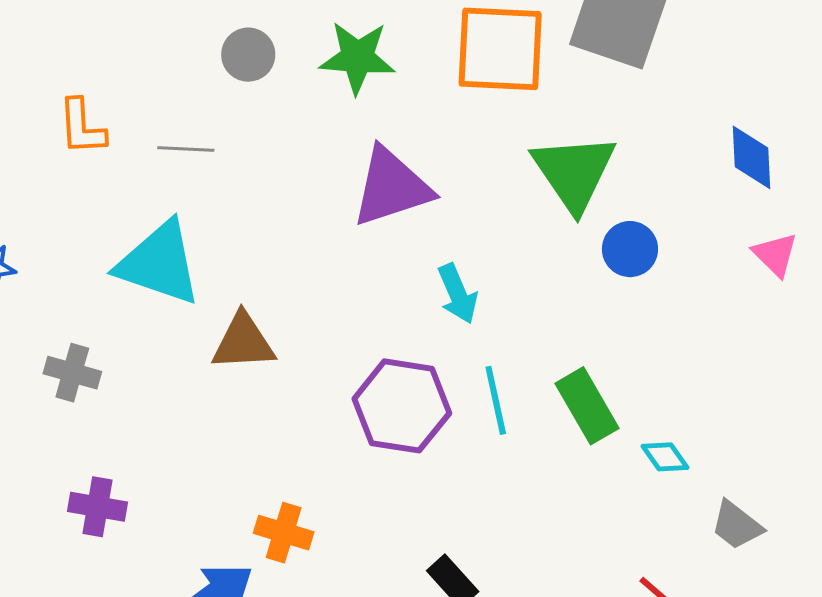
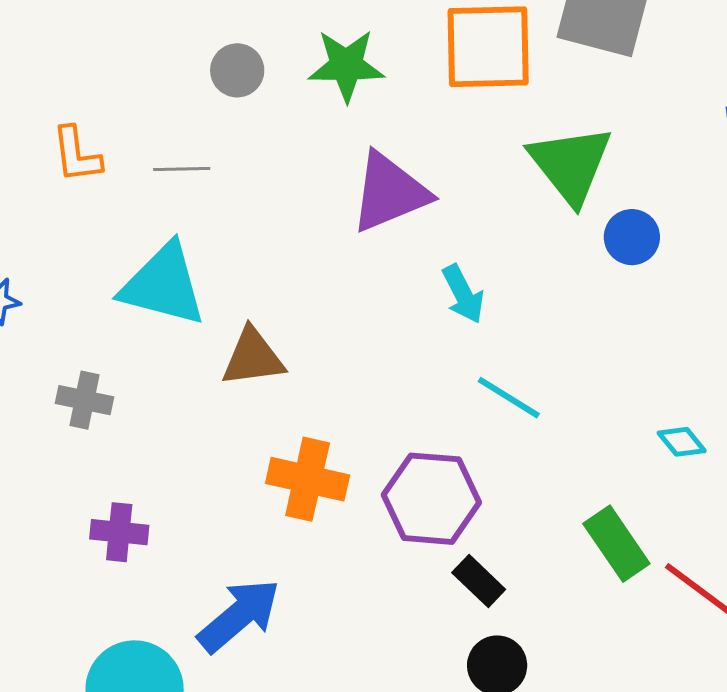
cyan line: (496, 400) -> (509, 398), turned -42
purple hexagon: (402, 406) -> (431, 499), moved
green rectangle: (587, 406) -> (616, 544), moved
orange cross: (284, 533) -> (308, 479), moved, size x1.4

